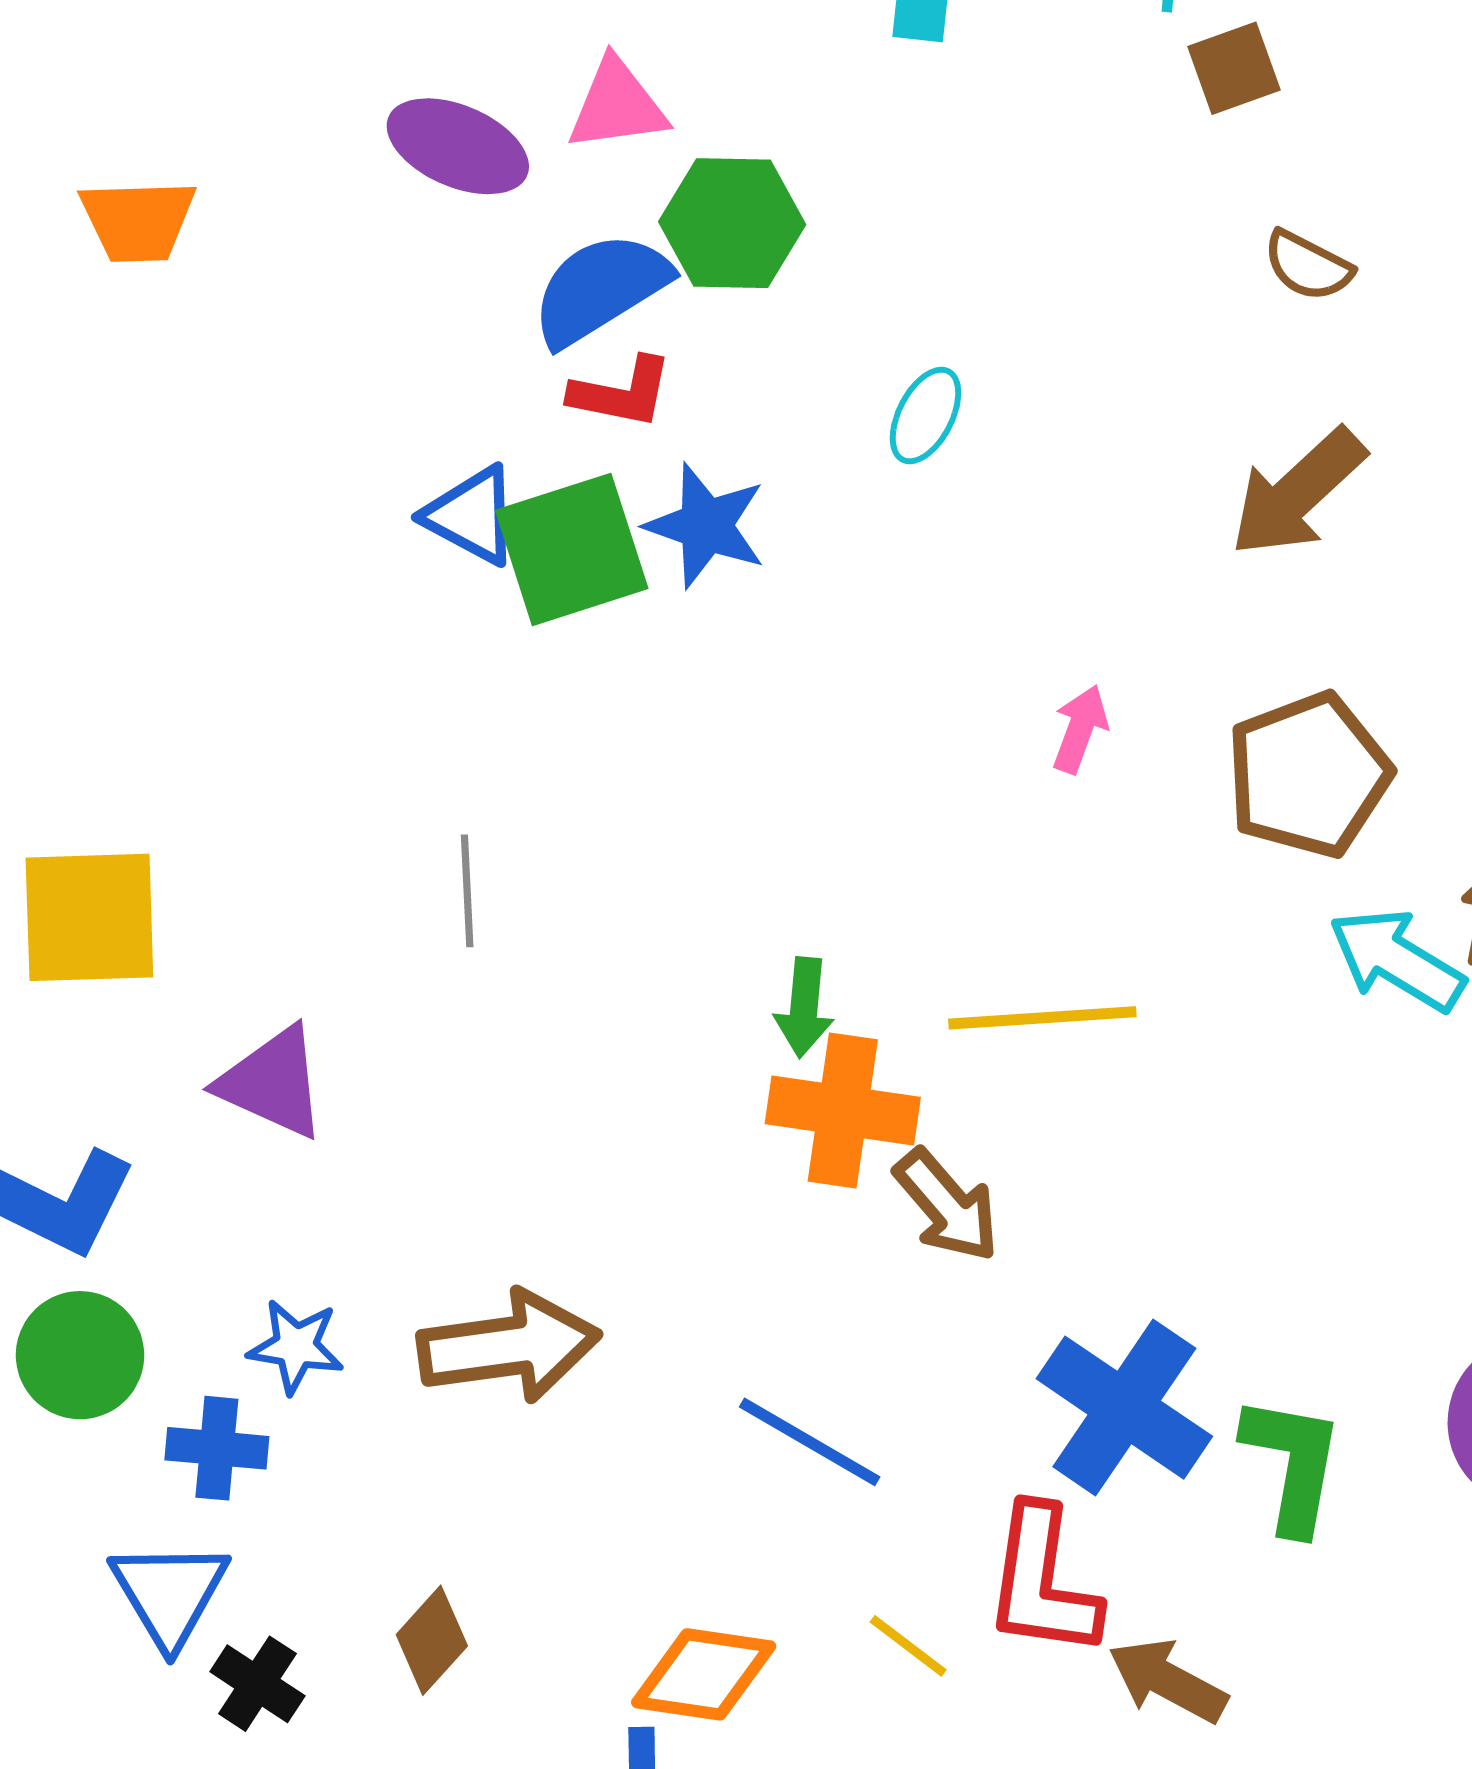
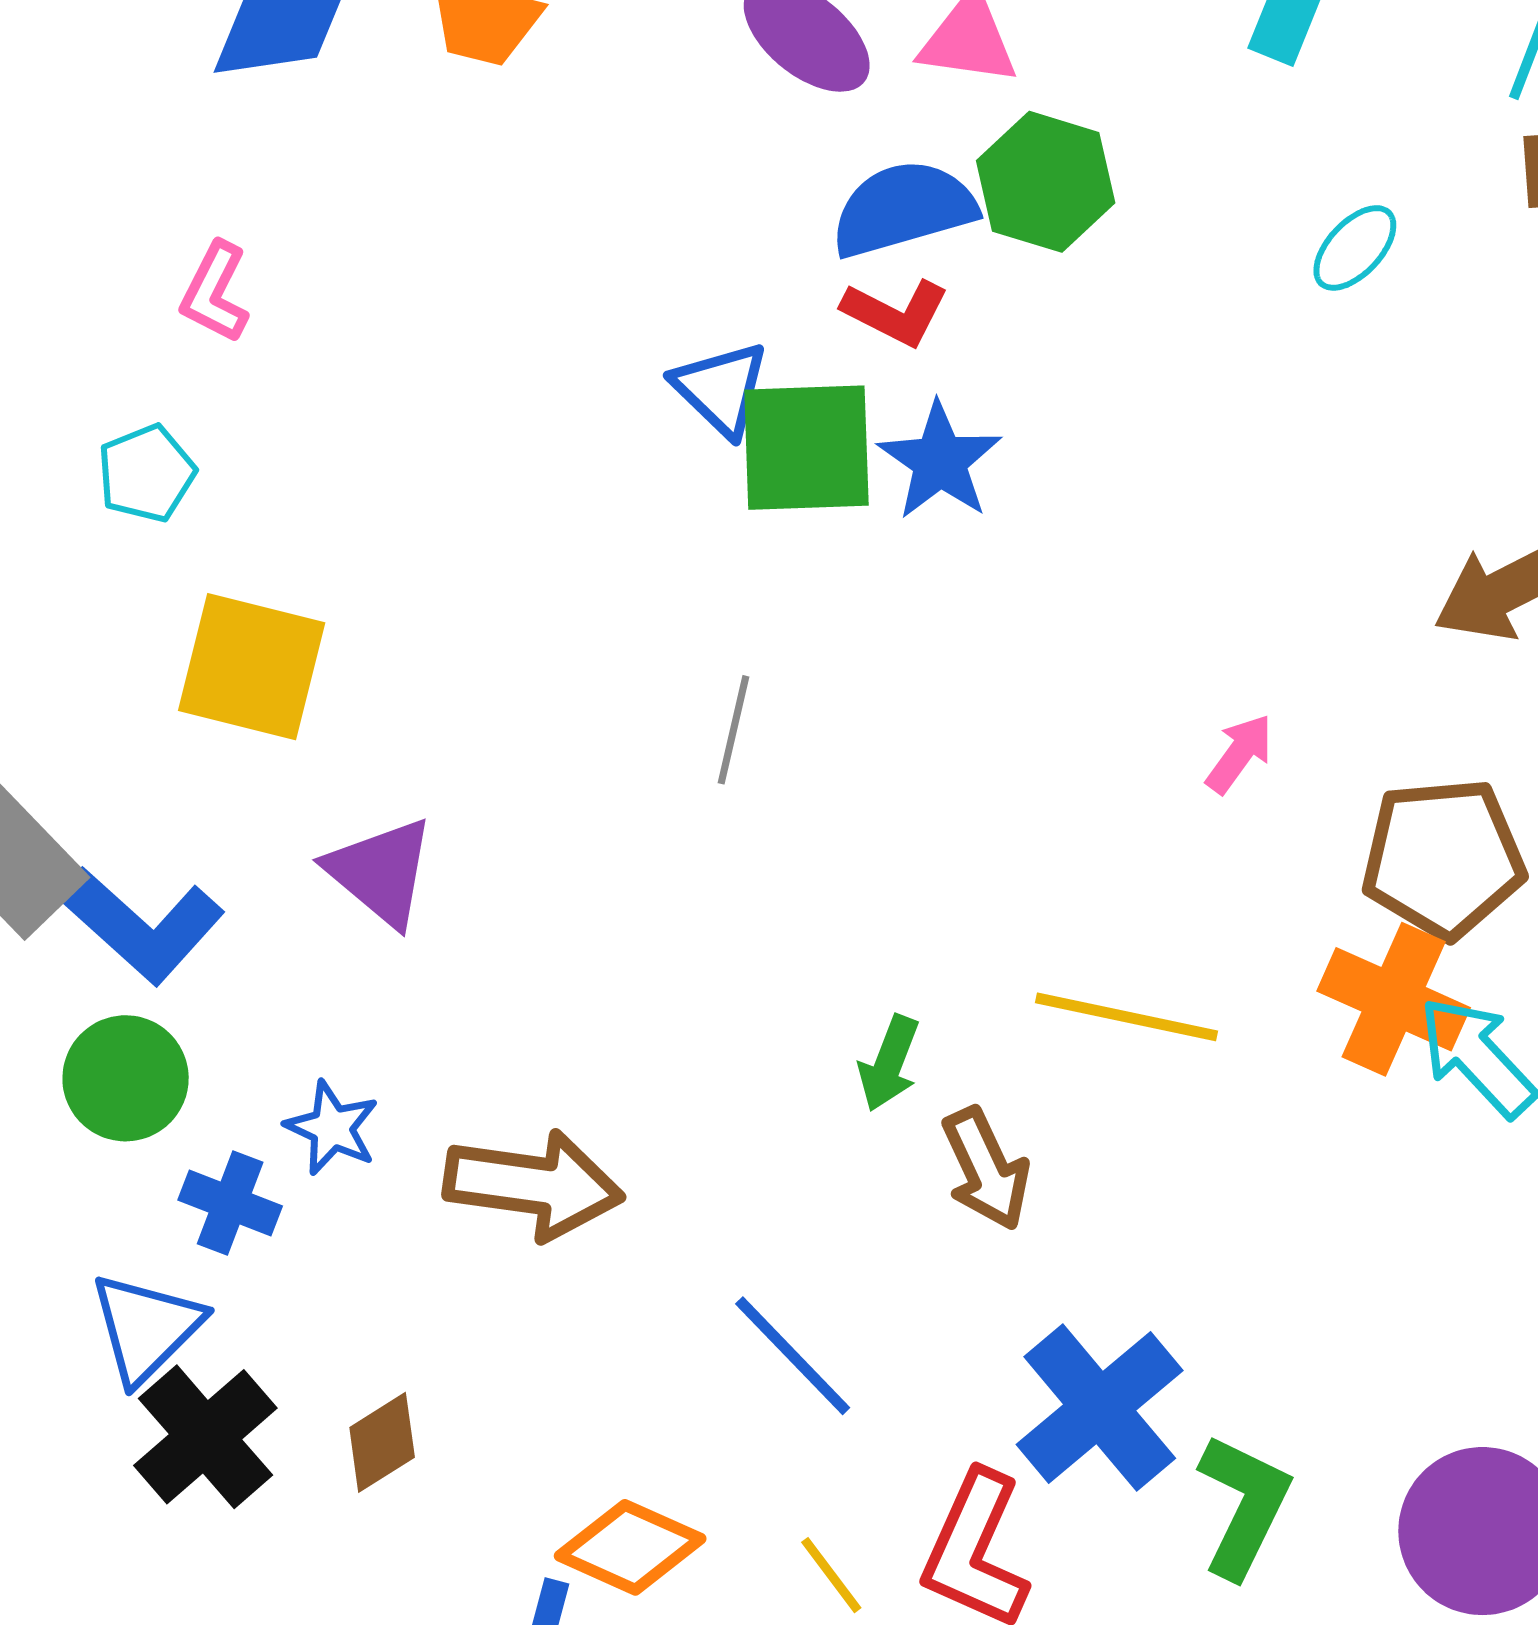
cyan ellipse: (925, 415) -> (1355, 248), moved
gray line: (467, 891) -> (734, 730), moved
green arrow: (804, 1007) -> (889, 1063), moved
orange cross: (843, 1111) -> (1394, 999), moved
black cross: (257, 1684) -> (205, 1437), size x1.6

